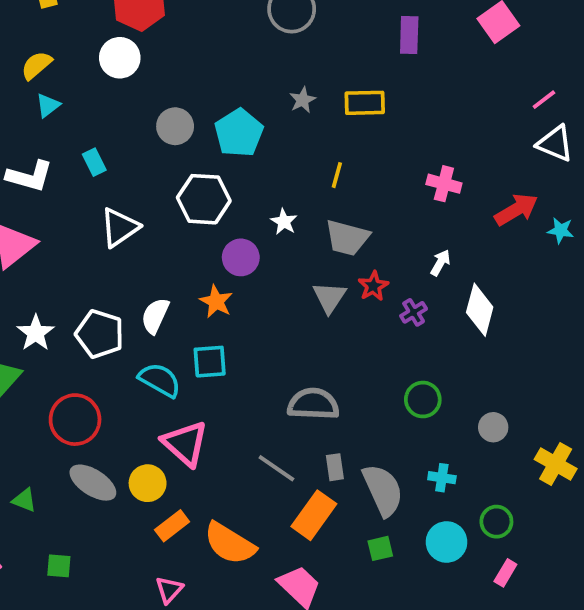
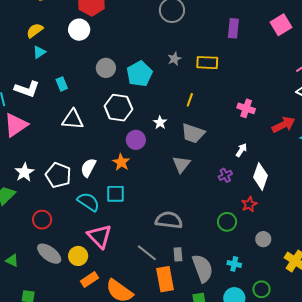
white triangle: (120, 227) -> (73, 119), turned 35
red star: (373, 286) -> (249, 204), moved
red circle: (75, 420) -> (42, 220), size x0.7
orange rectangle: (314, 515) -> (165, 279), turned -50

